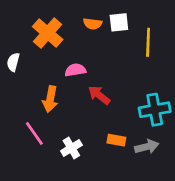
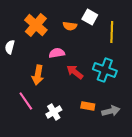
white square: (119, 22) -> (90, 17), turned 35
orange semicircle: (93, 24) -> (70, 26), moved
cyan cross: (155, 110) -> (105, 70), moved, turned 30

